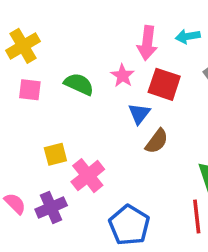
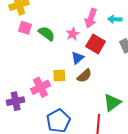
pink square: (30, 90) -> (25, 28), moved
yellow square: (55, 154) -> (59, 76), moved

